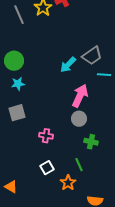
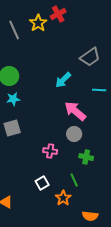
gray trapezoid: (92, 56) -> (90, 57), moved
pink arrow: (80, 96) -> (75, 111), turned -75
pink cross: (46, 136) -> (50, 151), moved

